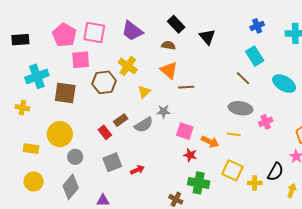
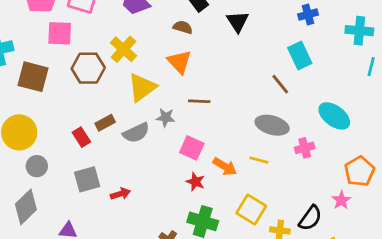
cyan ellipse: (284, 84) -> (334, 116), moved
brown line: (186, 87) -> (199, 101), moved
yellow triangle: (144, 92) -> (142, 87), size x1.6

